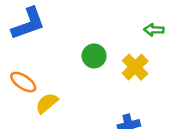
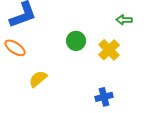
orange ellipse: (23, 82) -> (15, 48), moved

